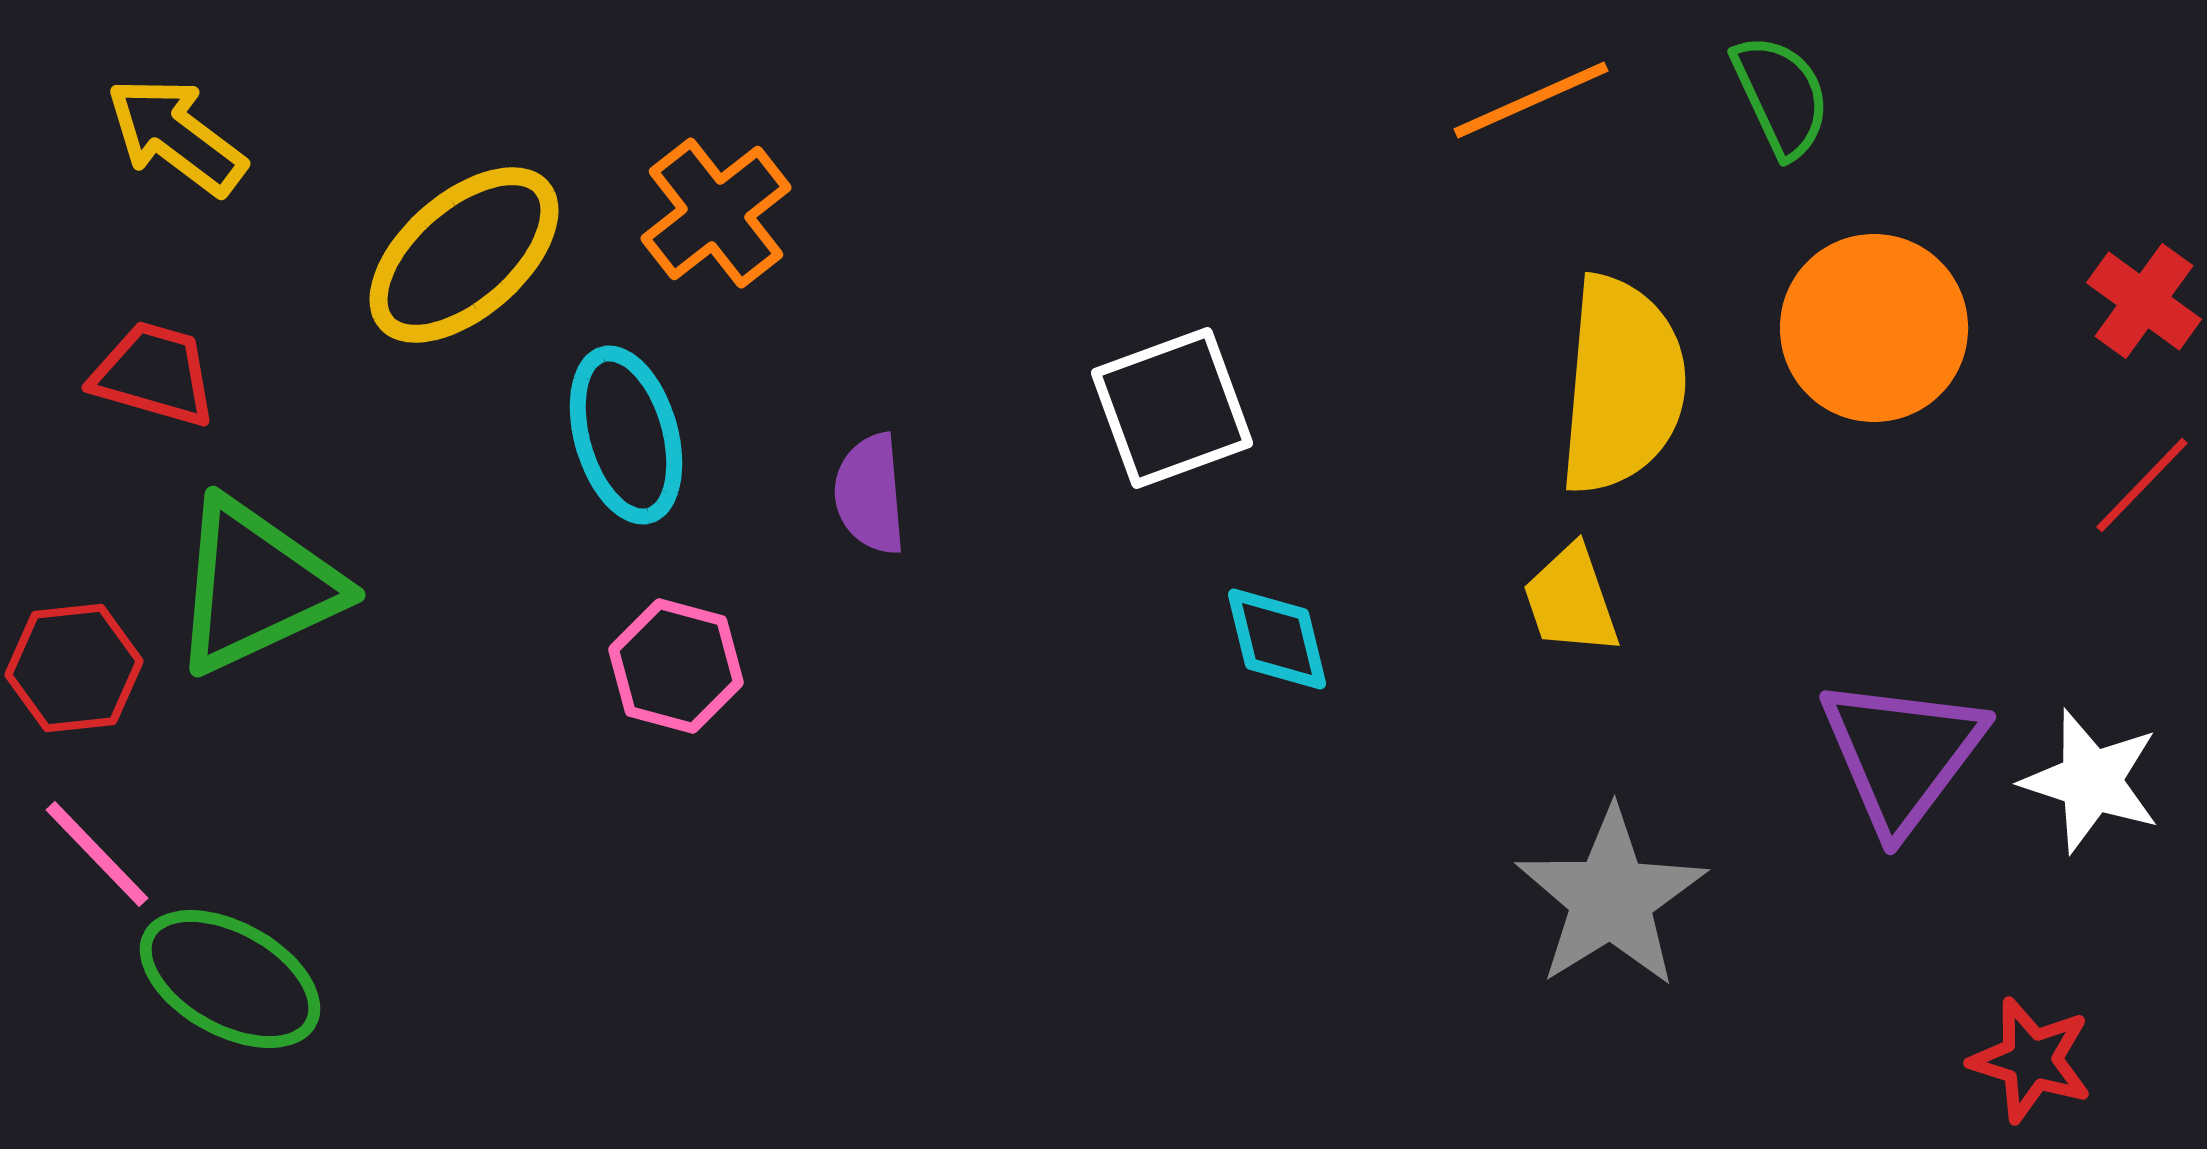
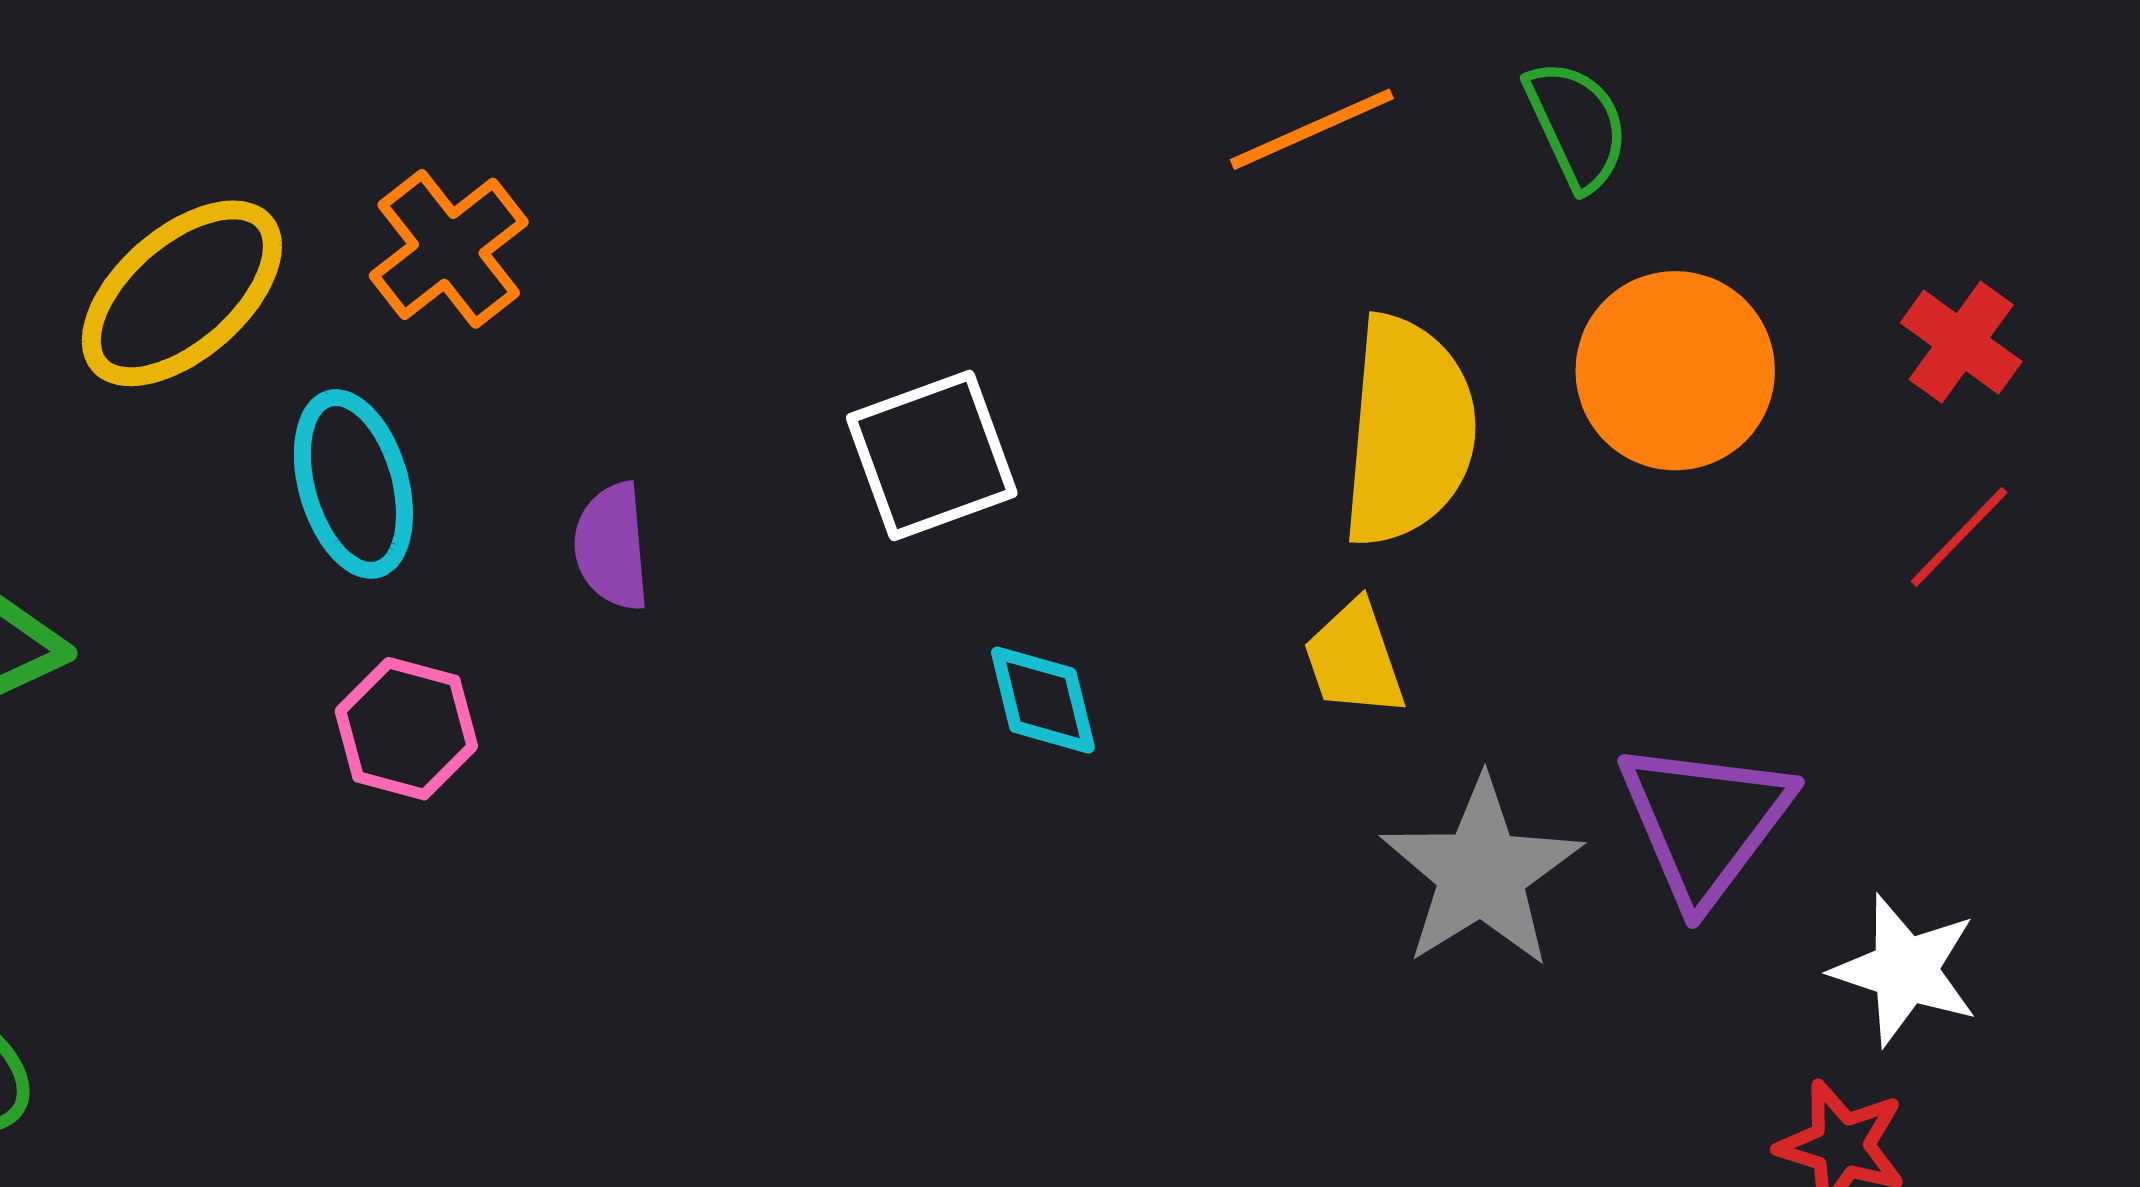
white star: (2091, 781) -> (1905, 970), moved
gray star: (1611, 898) -> (1481, 873), moved

